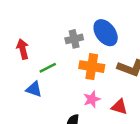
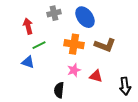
gray cross: (74, 39) -> (54, 13), moved
red arrow: (23, 49) -> (28, 26), moved

